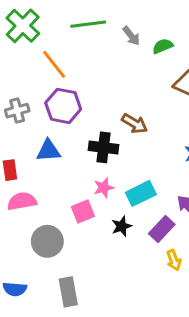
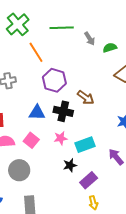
purple hexagon: (63, 106) -> (54, 80), moved
blue triangle: (48, 151) -> (37, 113), moved
pink square: (83, 211) -> (31, 140), moved, turned -35
purple rectangle: (162, 229) -> (89, 180), moved
yellow arrow: (174, 260) -> (93, 203), moved

